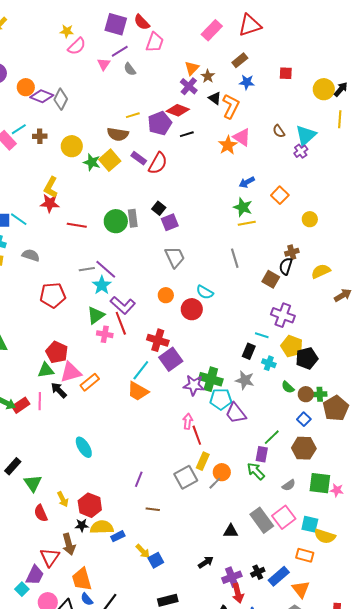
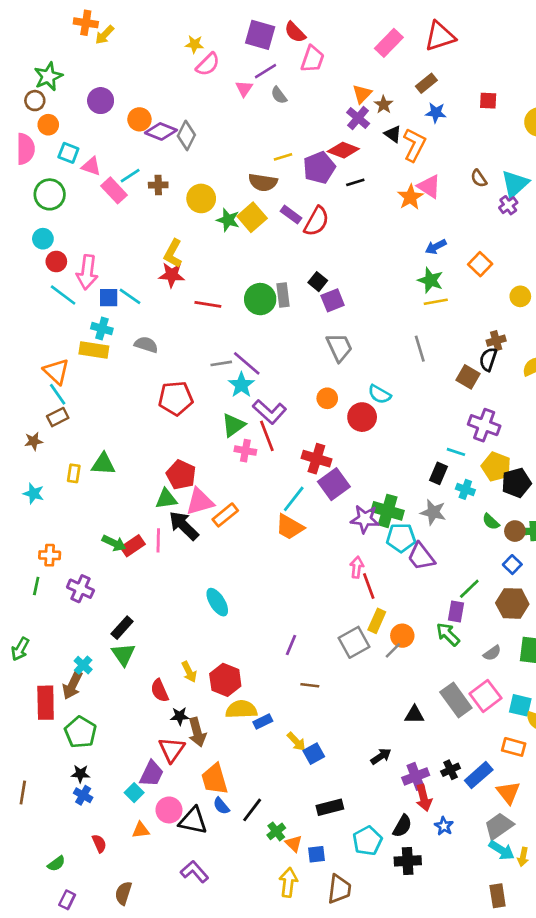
black arrow: (59, 390) -> (184, 526), size x1.4
green triangle: (33, 483) -> (123, 654), moved
black star: (82, 525) -> (180, 716), moved

